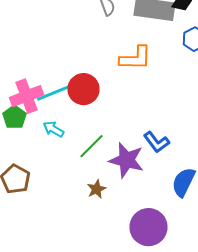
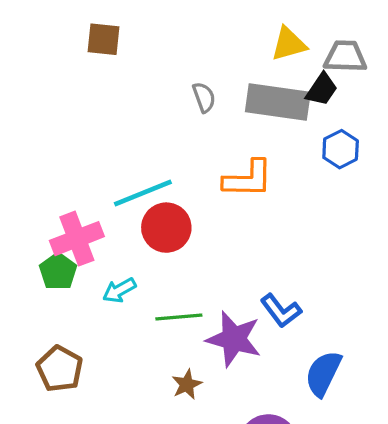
cyan line: (56, 92) -> (143, 193), moved
cyan arrow: (54, 129) -> (119, 290), turned -60
green line: (92, 146) -> (179, 317), turned 40

